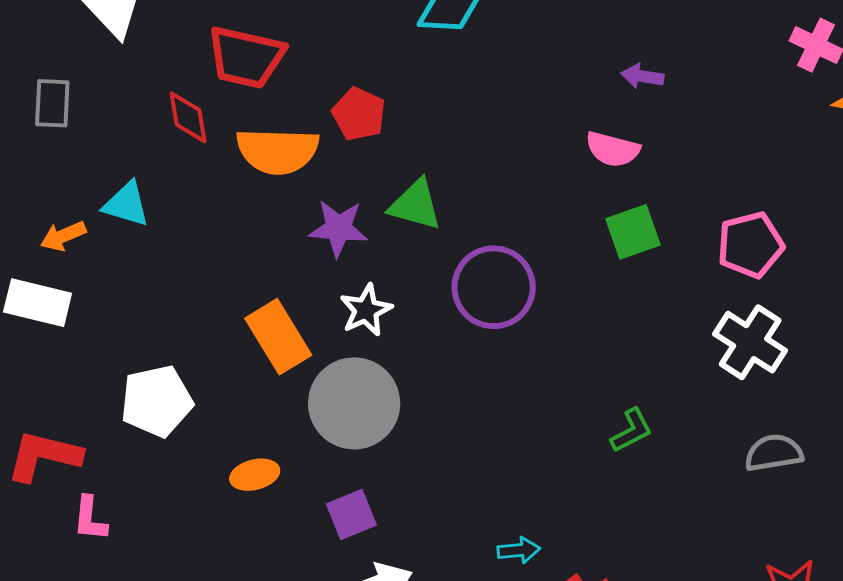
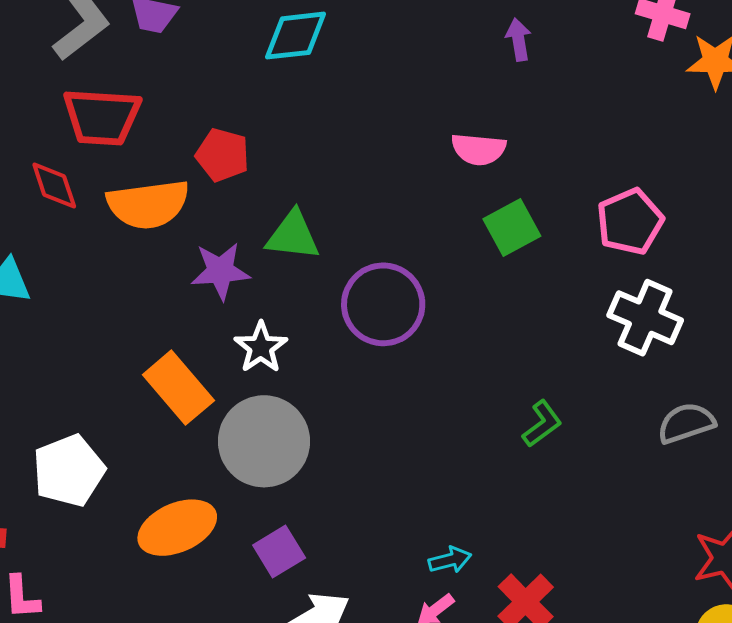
purple arrow: (642, 76) -> (519, 40), moved, turned 81
orange ellipse: (255, 475) -> (177, 528), size x1.6

